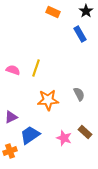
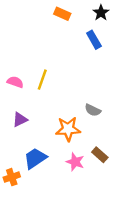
gray semicircle: (79, 94) -> (93, 110), turned 144
orange star: (48, 100) -> (68, 129), moved
purple triangle: (11, 117) -> (20, 120), moved

